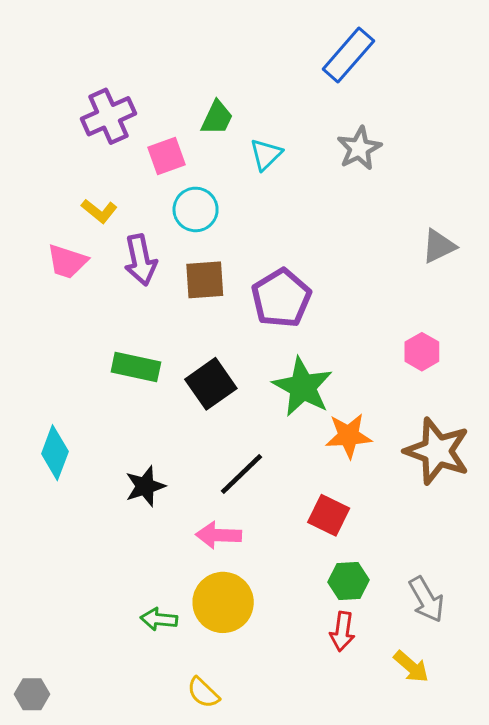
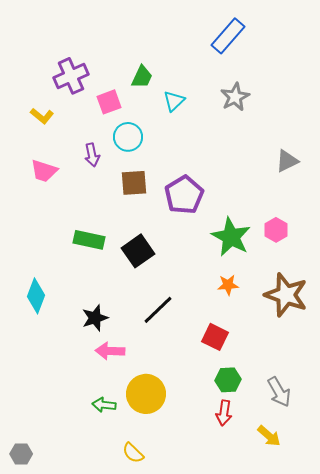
yellow L-shape: (99, 211) -> (42, 116), moved
purple arrow: (141, 260) -> (92, 155), moved, size x0.7
green star: (303, 387) -> (231, 237), moved
orange star: (348, 436) -> (228, 285), size x0.7
pink arrow: (219, 535) -> (110, 351), moved

